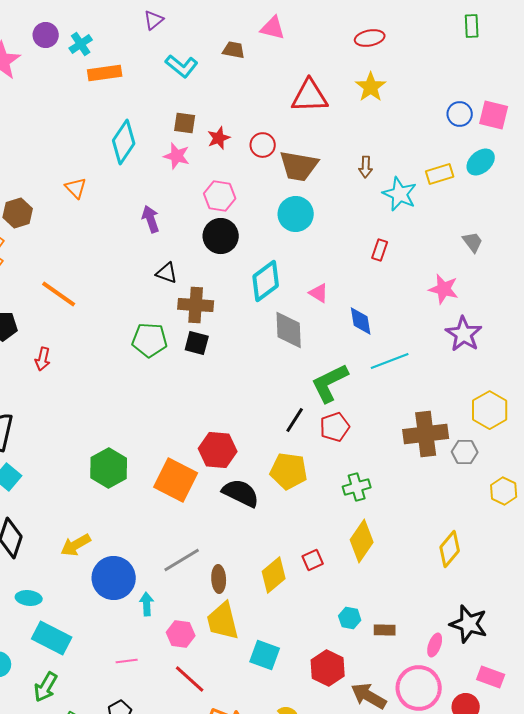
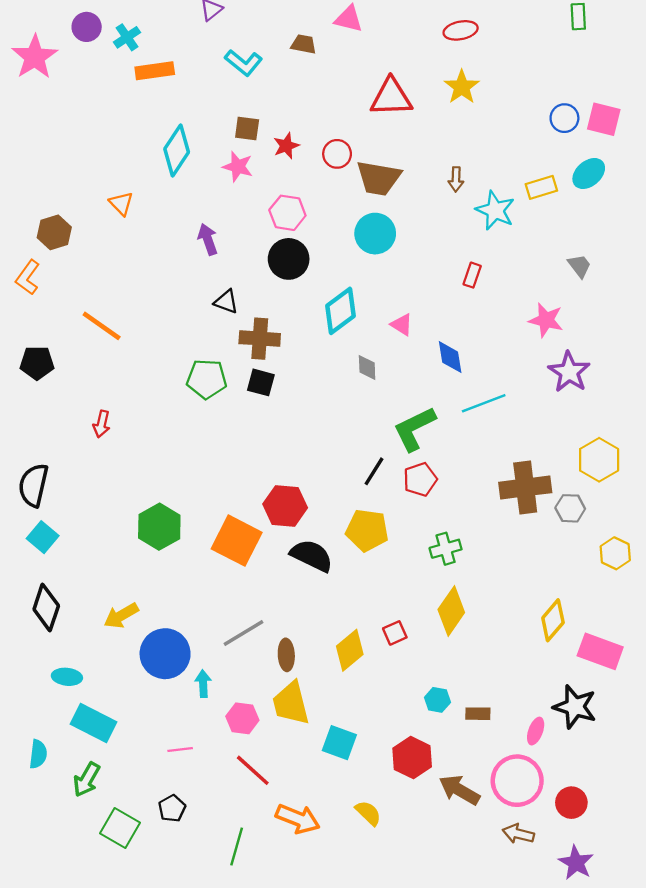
gray diamond: (289, 330) -> (367, 367), size x0.6
red arrow: (43, 359) -> (102, 424), moved
pink rectangle: (491, 677) -> (600, 651), moved, size x1.4

